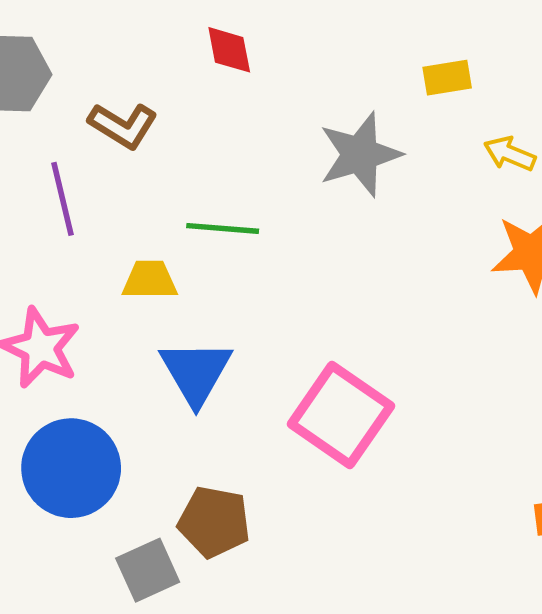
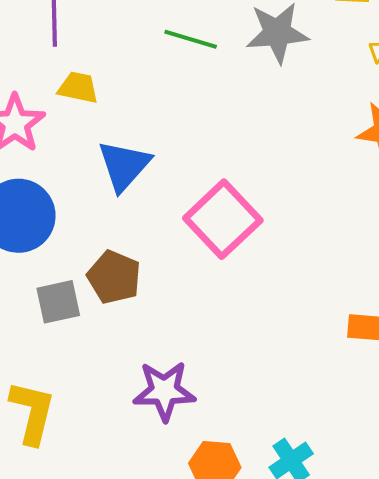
green line: (223, 228) -> (191, 39), moved
yellow trapezoid: (150, 280) -> (78, 88), moved

